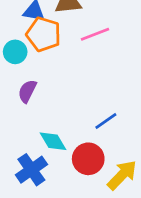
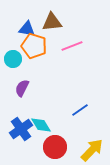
red circle: (88, 159) -> (55, 147), moved
blue cross: (31, 170) -> (21, 129), moved

